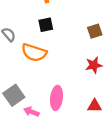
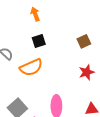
orange semicircle: (34, 53) -> (31, 67), turned -35

